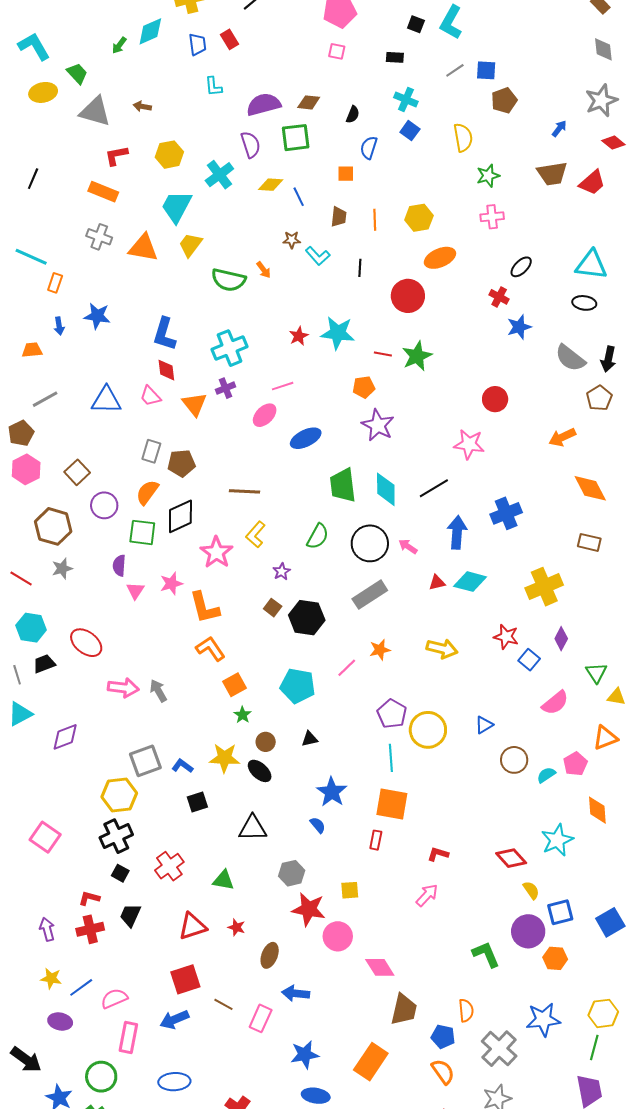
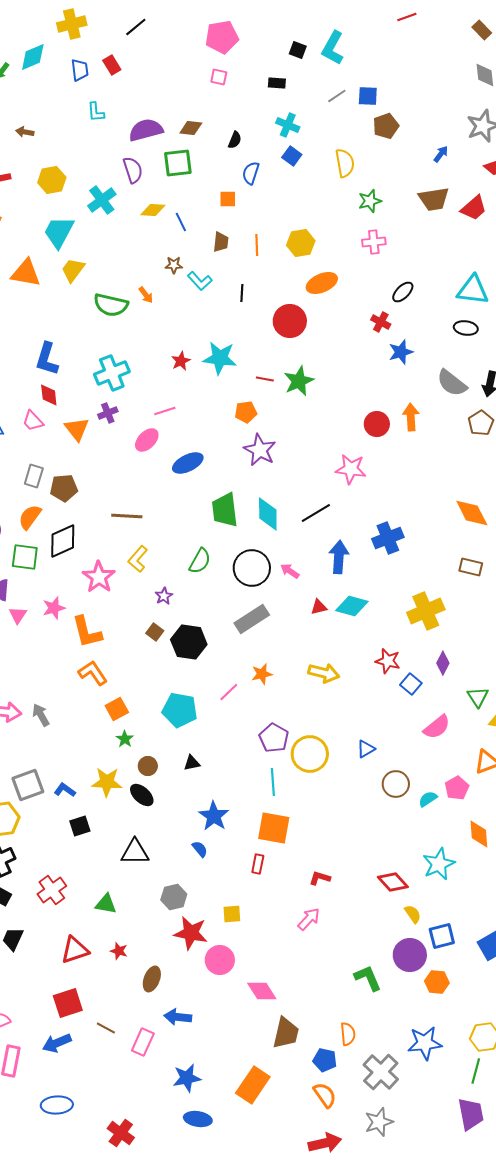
orange arrow: (562, 437) -> (411, 417), moved, turned 112

